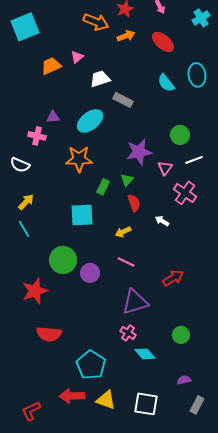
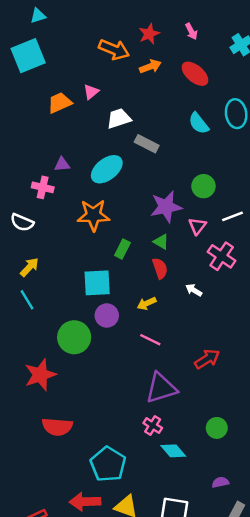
green circle: (180, 135) -> (203, 186), moved
green triangle: (127, 180) -> (161, 242), moved, turned -40
purple circle: (90, 273) -> (107, 315), moved

